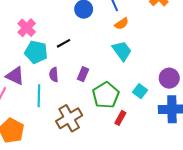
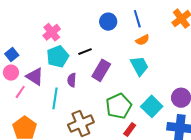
cyan pentagon: (36, 52) -> (58, 56), turned 30
purple rectangle: (83, 74) -> (101, 70), moved, size x1.5
cyan square: (140, 91) -> (152, 106), size x1.5

